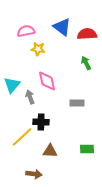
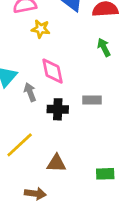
black cross: (41, 122) -> (58, 109), moved
green rectangle: (87, 149) -> (105, 174), moved

